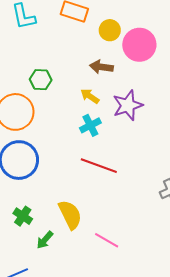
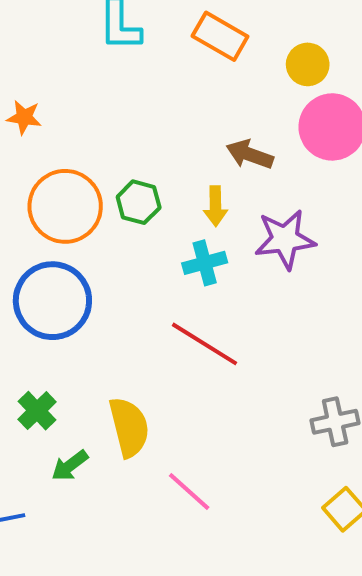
yellow circle: (110, 30) -> (308, 64), moved
green hexagon: (41, 80) -> (139, 202), moved
yellow arrow: (90, 96) -> (215, 206), turned -138

